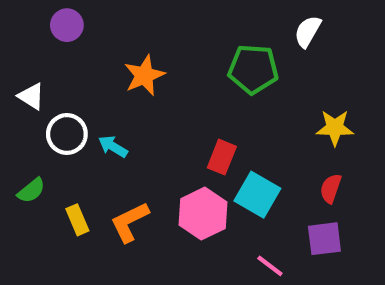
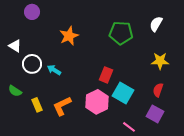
white semicircle: (308, 31) -> (156, 24), moved
green semicircle: (31, 191) -> (15, 91), turned 72
purple square: (324, 239) -> (155, 114), turned 36

